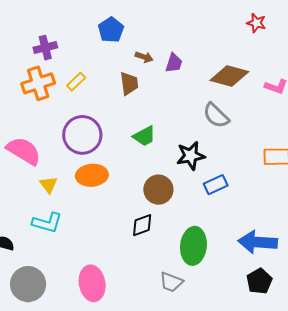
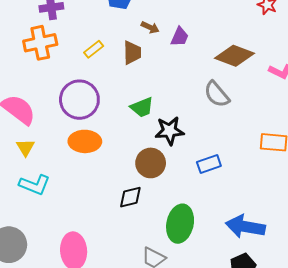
yellow rectangle: (76, 82) -> (94, 49), moved
black star: (191, 156) -> (169, 131), moved
yellow triangle: (49, 185) -> (25, 147), moved

